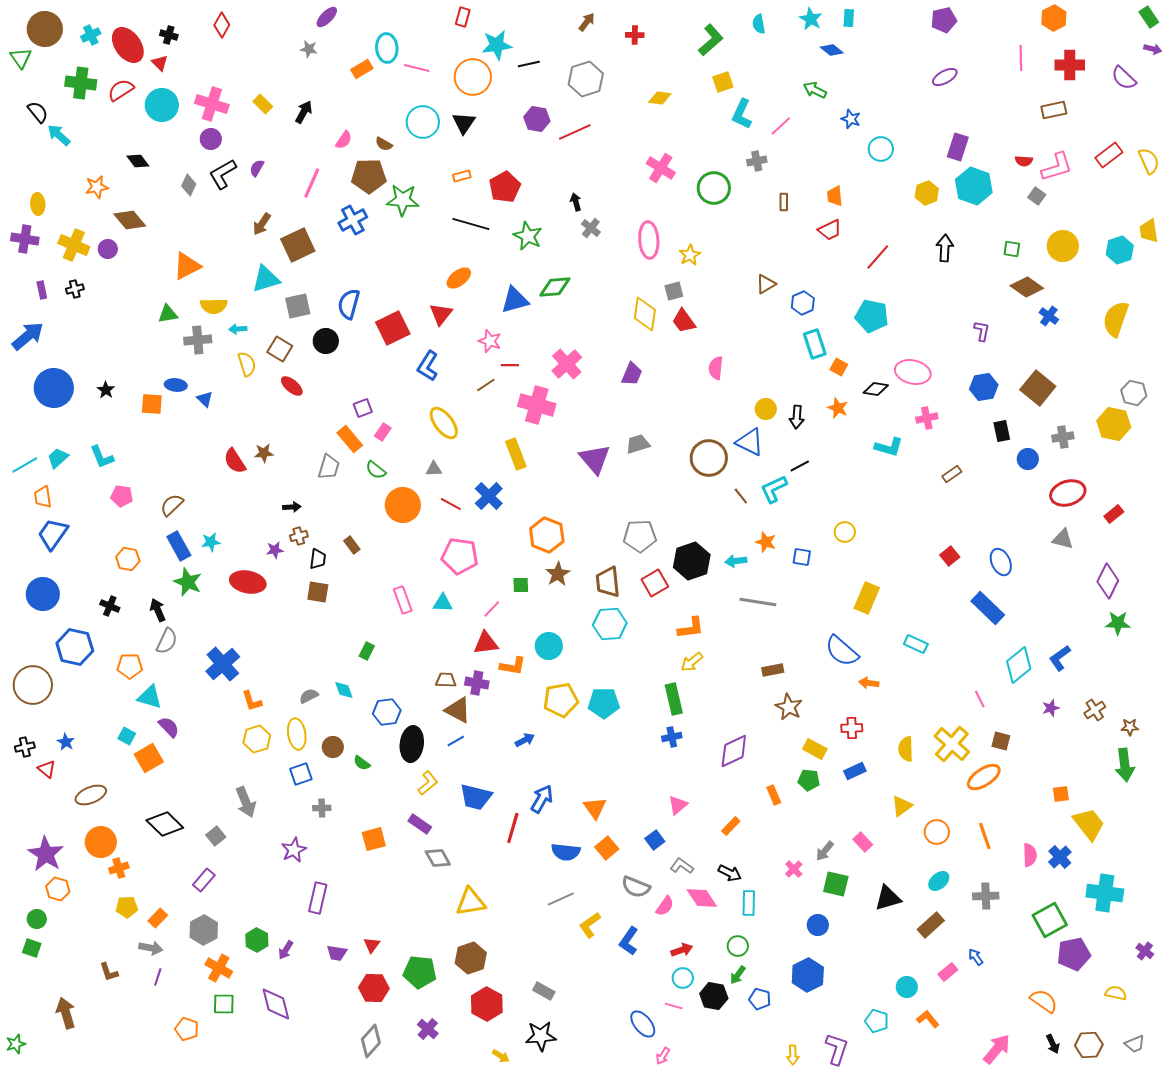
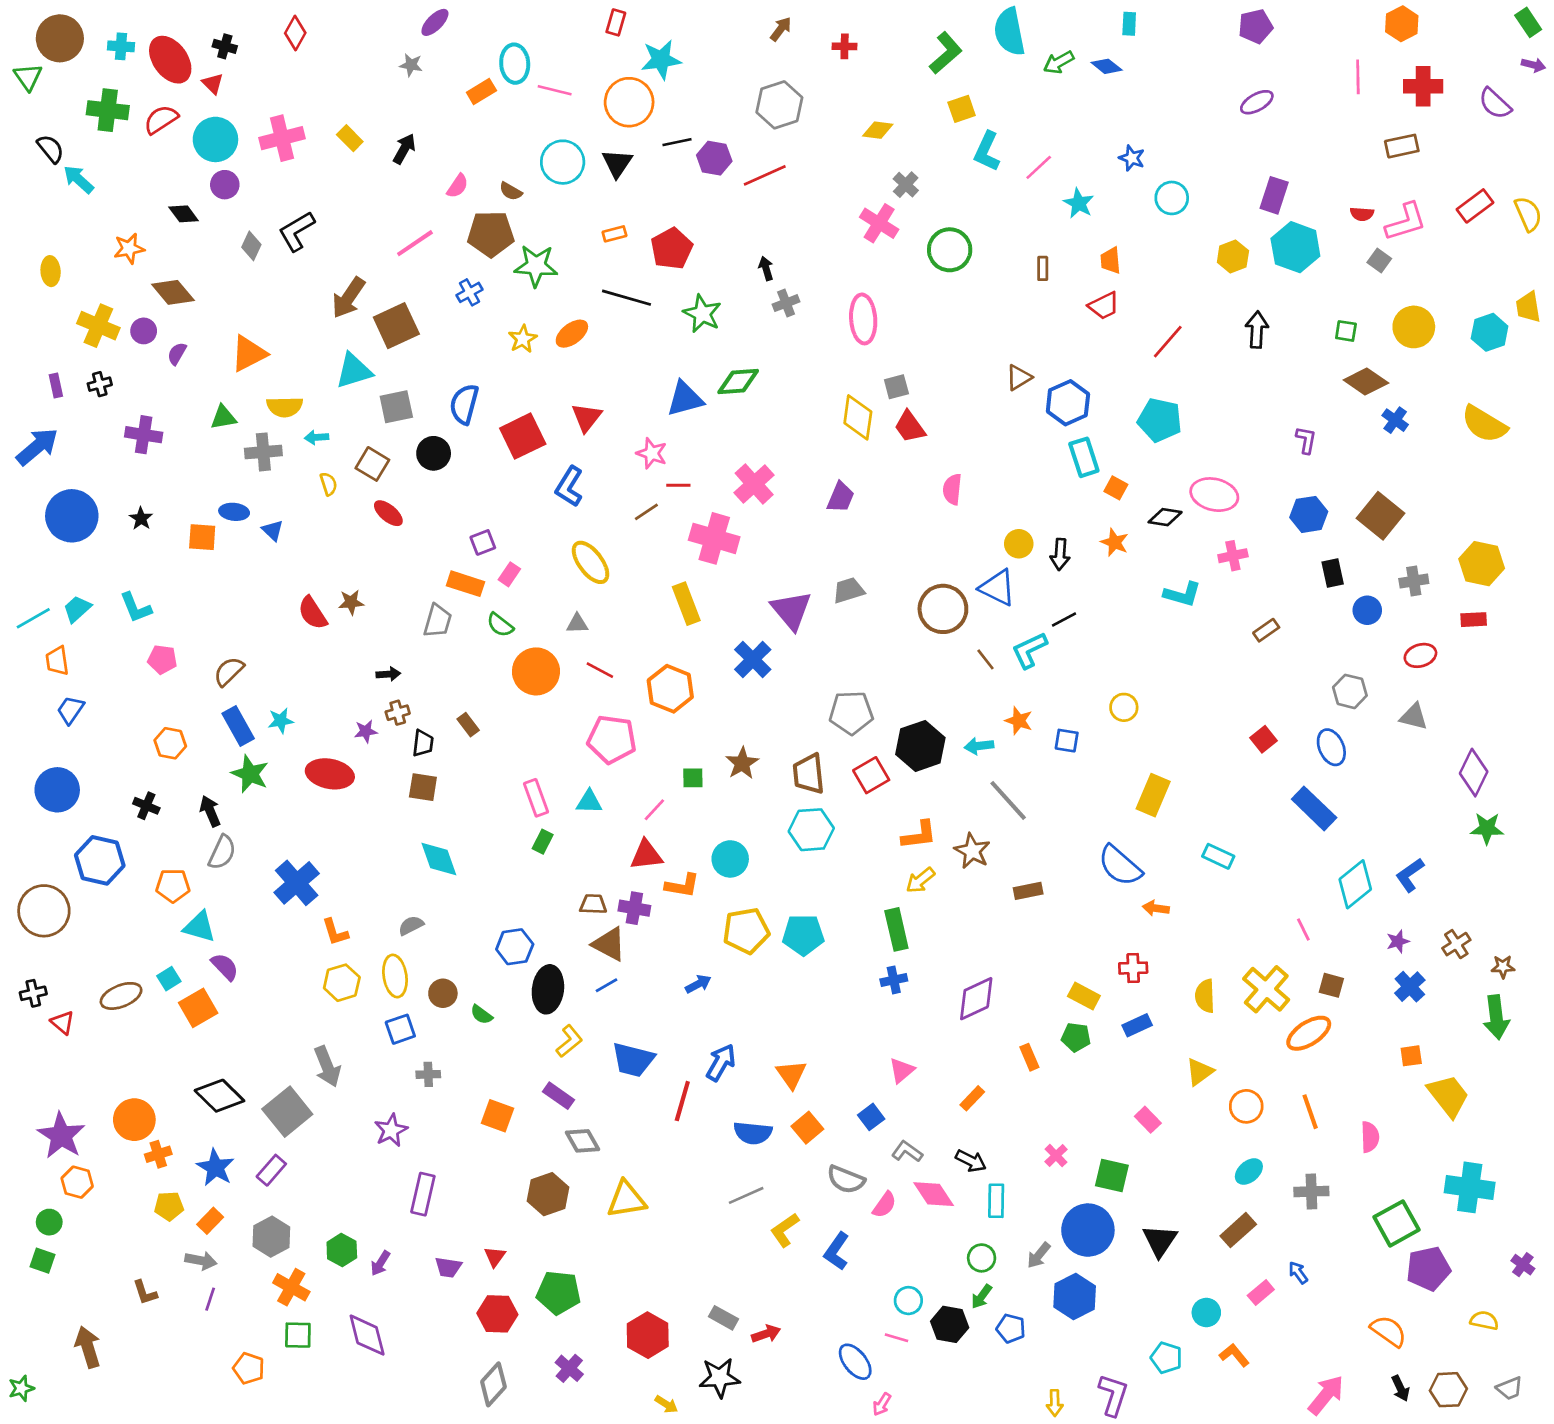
cyan star: (811, 19) -> (1079, 203), moved
cyan semicircle: (759, 24) -> (1009, 32), size x1.8
cyan cross: (91, 35) -> (121, 46), turned 30
black line: (529, 64) -> (677, 142), moved
green arrow: (815, 90) -> (1059, 62), moved, turned -55
pink cross: (212, 104) -> (282, 138), turned -32
purple circle: (211, 139) -> (225, 185), moved
gray cross: (757, 161) -> (906, 185), moved, turned -36
purple semicircle: (257, 168) -> (177, 354), moved
pink line: (312, 183) -> (415, 243), turned 32
blue cross: (353, 220) -> (469, 292), size x0.7
brown arrow: (262, 224) -> (348, 298), size x1.4
gray cross: (591, 228) -> (786, 303), turned 30
purple cross: (25, 239) -> (144, 435), moved
yellow star: (690, 255) -> (523, 339), moved
orange ellipse: (459, 278) -> (572, 334), moved
blue hexagon: (803, 303) -> (1068, 403), size x1.4
yellow semicircle: (1116, 319) -> (1484, 424), turned -78
yellow semicircle: (247, 364) -> (329, 484), size x0.7
gray hexagon: (1134, 393) -> (1350, 691), moved
orange rectangle: (350, 439) -> (466, 584), turned -32
red ellipse: (1068, 493) -> (1420, 655), size x0.7
blue cross: (489, 496) -> (753, 659), moved
red rectangle: (1114, 514) -> (1474, 620), moved, turned 36
blue trapezoid: (53, 534) -> (70, 710), size x0.7
orange hexagon: (547, 535) -> (670, 689), moved
gray line: (758, 602) -> (1008, 800), turned 39
green rectangle: (367, 651) -> (543, 842), moved
cyan diamond: (344, 690) -> (439, 859), moved, size x1.5
brown star: (789, 707) -> (972, 851), moved
cyan square: (127, 736) -> (169, 979), turned 30
blue star: (66, 742) -> (215, 1168), moved, size x1.6
brown ellipse: (91, 795) -> (121, 996), moved
gray square: (216, 836) -> (287, 1112), size x1.8
orange square: (374, 839) -> (497, 1116), turned 35
gray arrow: (825, 851) -> (1039, 1255), moved
blue cross: (1060, 857) -> (1410, 987), moved
black triangle: (888, 898) -> (1160, 1241), moved, turned -40
blue circle: (818, 925) -> (1088, 1230), size x1.8
red arrow: (682, 950) -> (766, 1334), moved
brown hexagon: (471, 958) -> (548, 1194), moved

